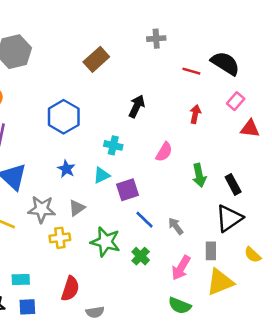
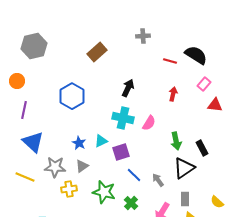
cyan cross: (113, 145) -> (123, 118), moved, size x1.5
blue star: (66, 169) -> (79, 143), moved
black triangle: (229, 218) -> (184, 168), moved

